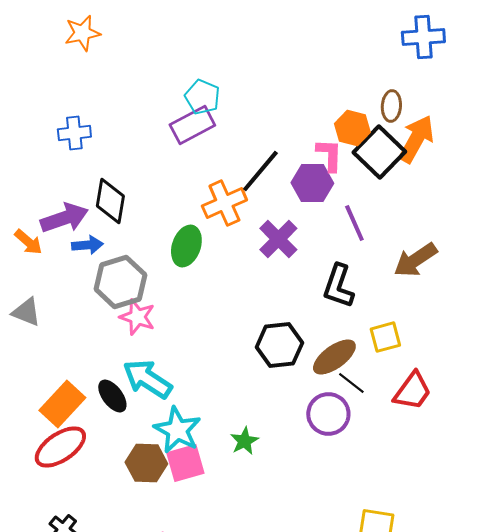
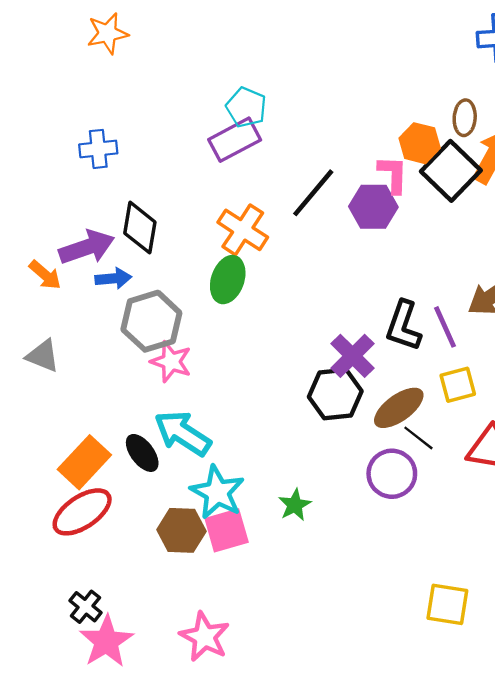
orange cross: (224, 203) -> (243, 230), moved, turned -33
purple line: (354, 223) -> (445, 327), moved
purple cross: (278, 239) -> (353, 356), moved

